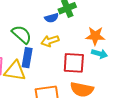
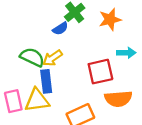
orange star: (95, 36) -> (110, 19), moved
yellow arrow: (50, 41) -> (52, 58), moved

